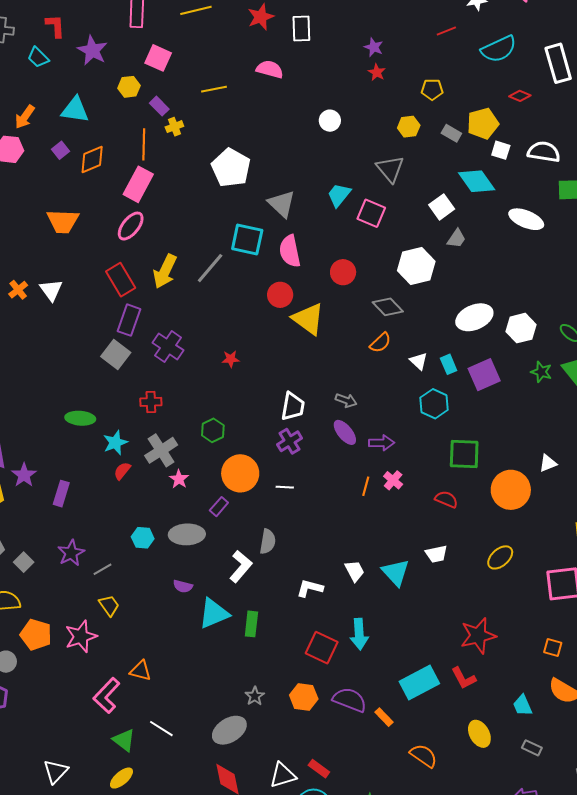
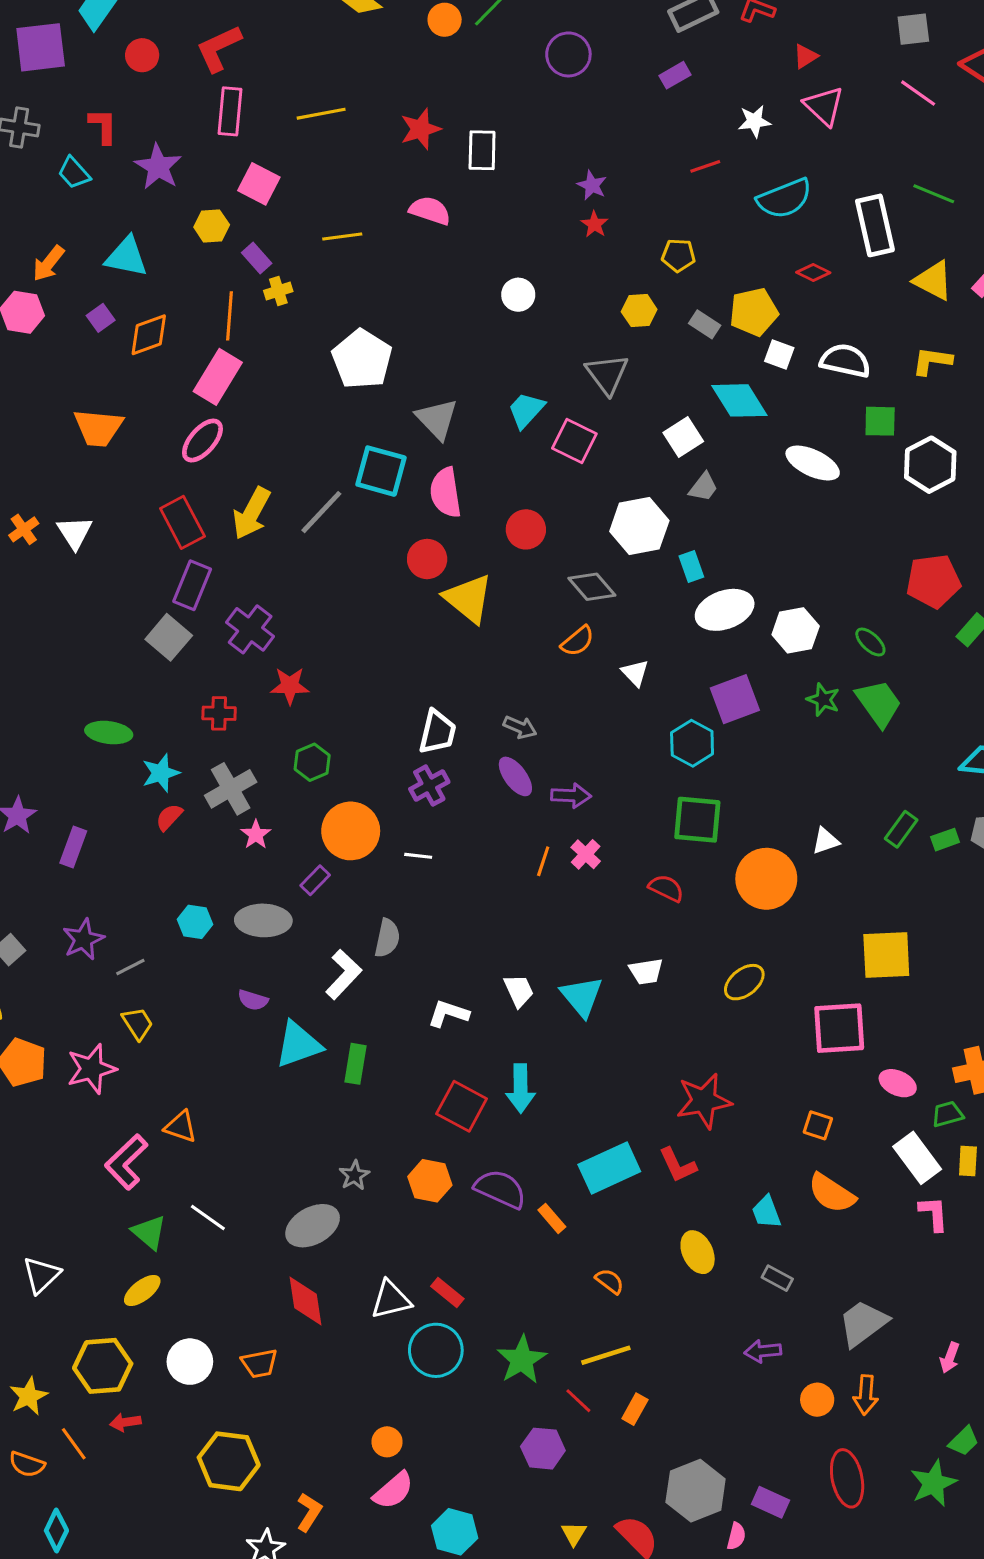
red star: (231, 359) -> (290, 686), moved, size x1.4
cyan rectangle: (449, 364) -> (691, 566), moved
cyan hexagon: (434, 404) -> (692, 743), moved
orange semicircle: (424, 756) -> (610, 1281), size x0.7

